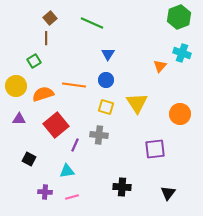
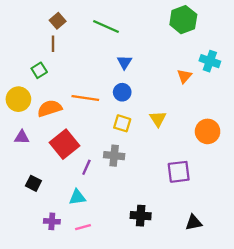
green hexagon: (179, 17) -> (183, 20), moved
yellow triangle: (137, 103) -> (158, 119), size x0.7
black triangle: (168, 193) -> (194, 223), turned 42

